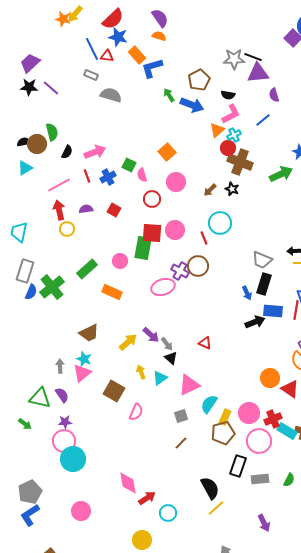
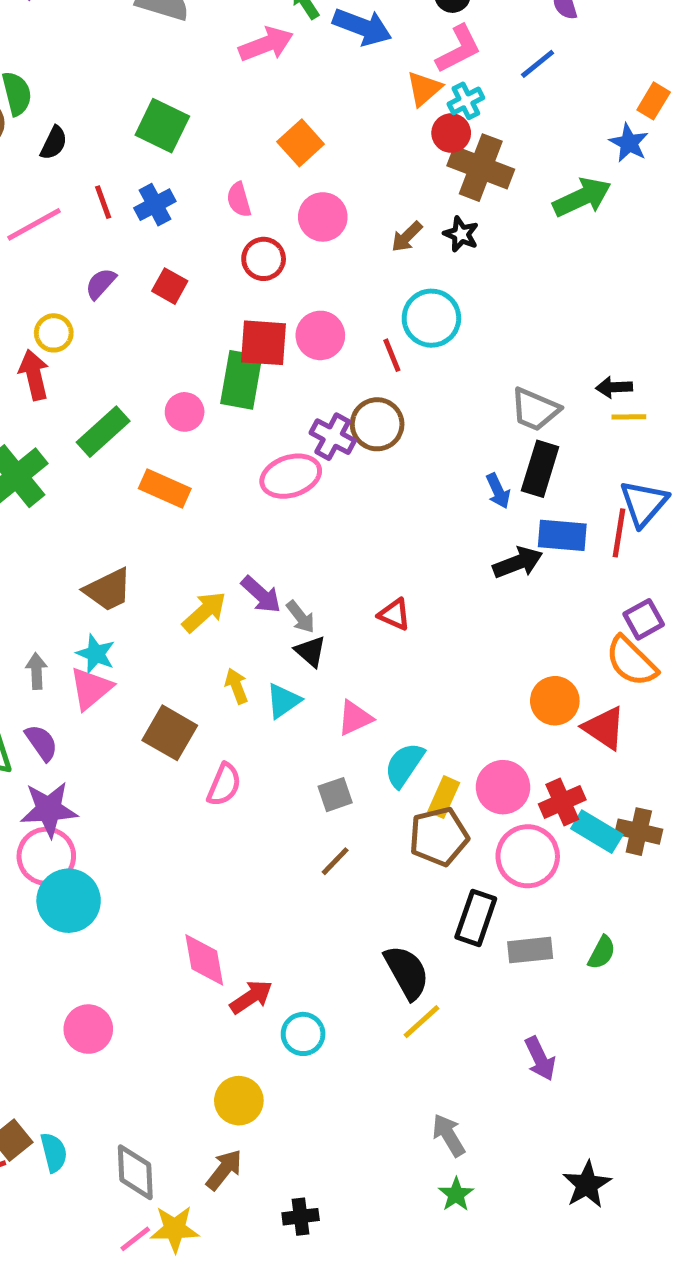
pink arrow: (95, 152) -> (266, 44), moved
green square: (129, 165) -> (162, 126), moved, size x1.5
purple semicircle: (86, 209) -> (101, 284), turned -40
red arrow: (59, 210) -> (34, 375), moved
pink triangle: (189, 385) -> (355, 718), size x0.7
purple star: (65, 422) -> (49, 809), size x1.6

